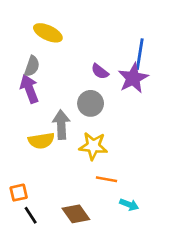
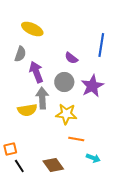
purple star: (133, 78) -> (92, 86), moved
purple arrow: (29, 89) -> (36, 72), moved

